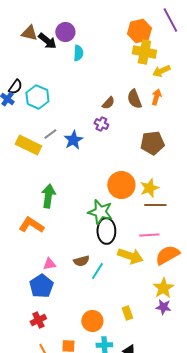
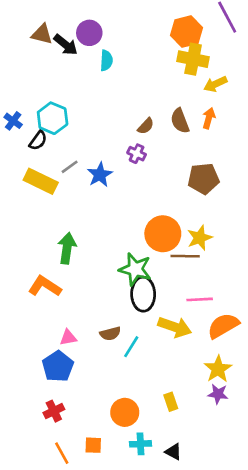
black semicircle: (15, 87) -> (38, 141), moved
brown line: (155, 205) -> (185, 256), moved

